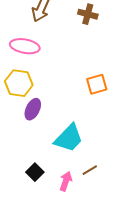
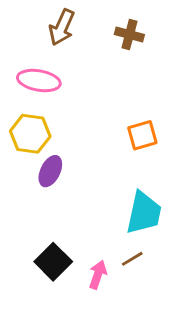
cyan trapezoid: (69, 138) -> (144, 213), moved, turned -32
black square: (35, 172) -> (53, 262), size x1.4

